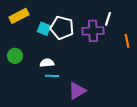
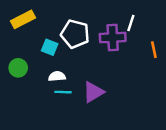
cyan square: (44, 29) -> (50, 47), moved
purple triangle: (77, 91) -> (93, 92), moved

